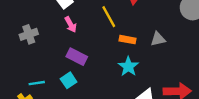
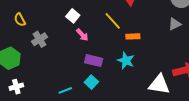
gray cross: (29, 34) -> (39, 39), moved
gray triangle: (158, 39) -> (175, 24), moved
cyan star: (128, 66) -> (126, 60), moved

